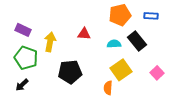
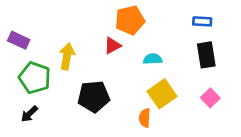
orange pentagon: (120, 15) -> (130, 20), moved
purple rectangle: (23, 30) -> (19, 40), moved
red triangle: (84, 34) -> (112, 46), turned -32
black rectangle: (137, 41) -> (206, 55), moved, turned 30

